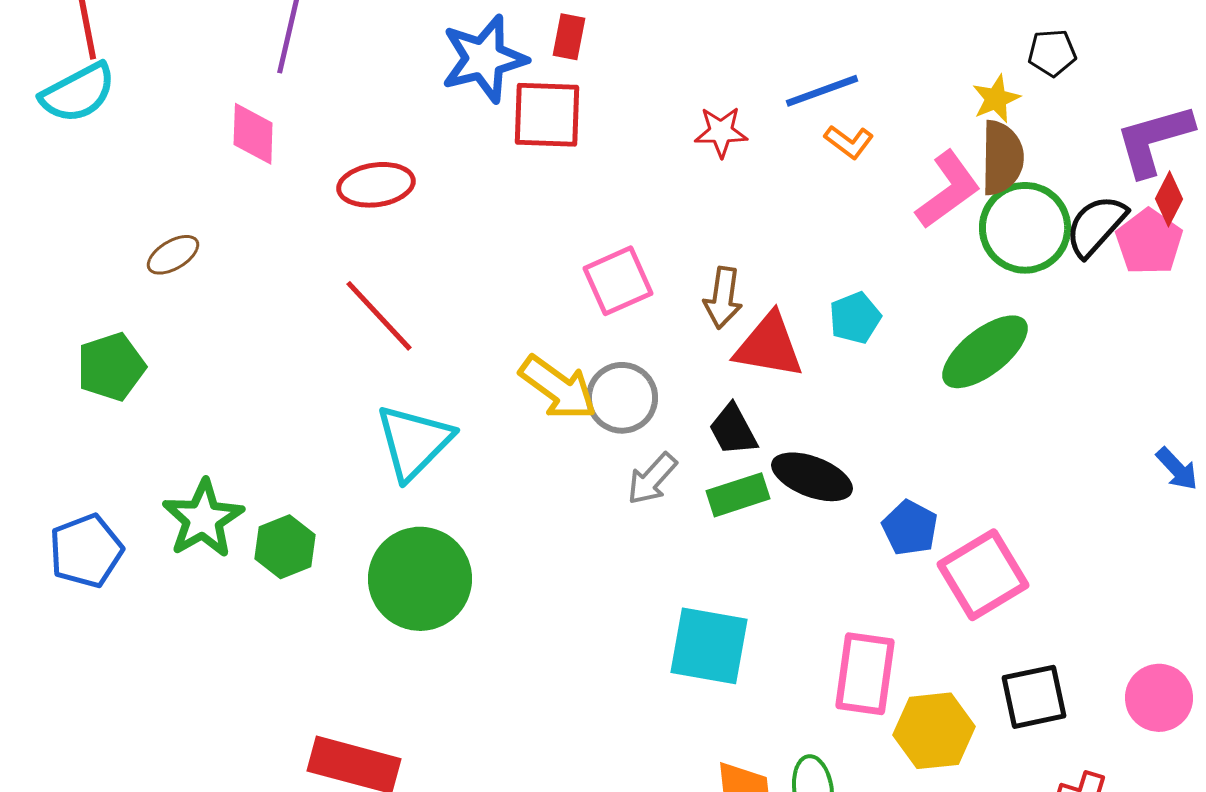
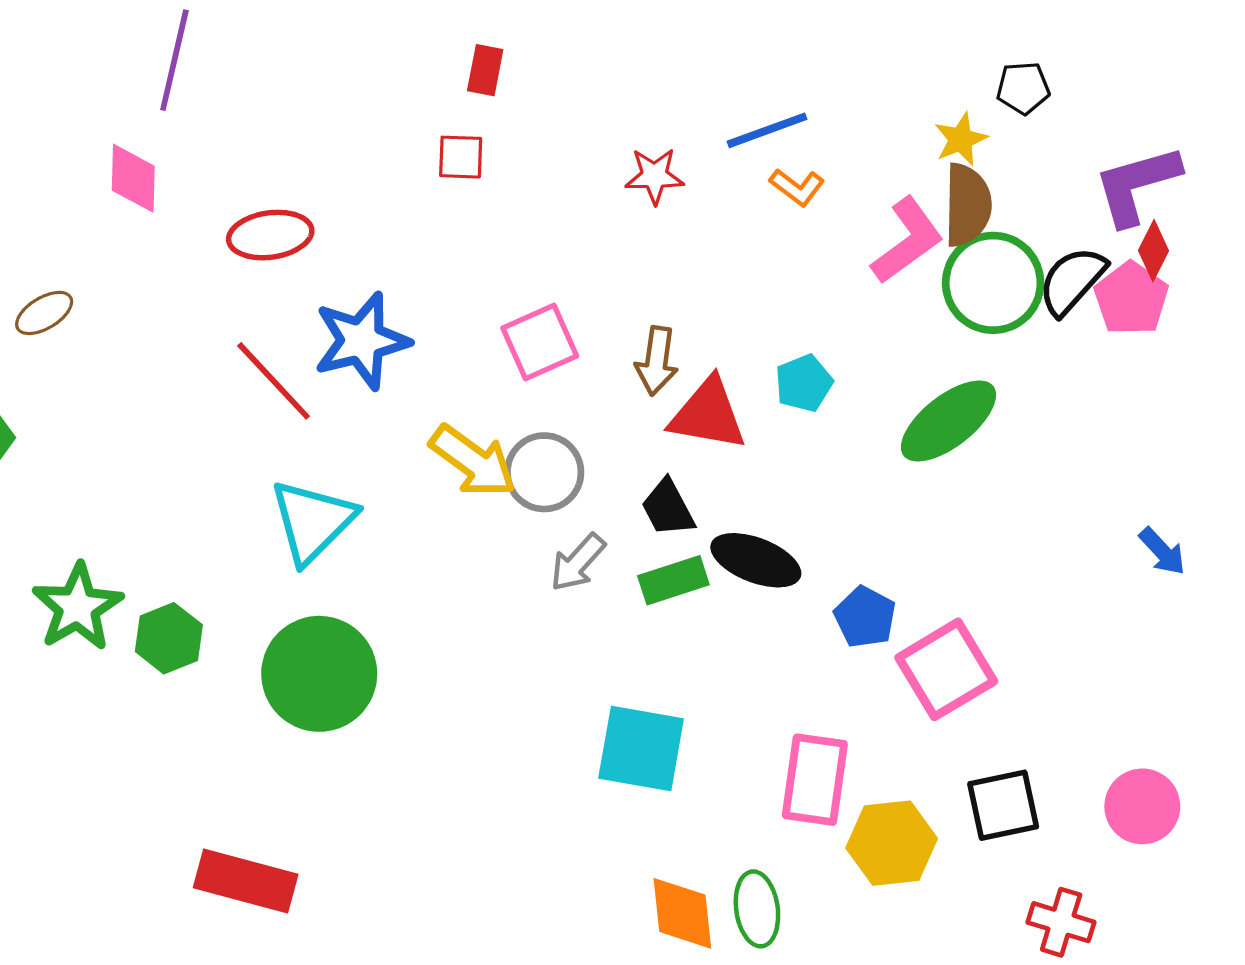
blue star: (484, 59) -> (362, 341), moved
red square: (547, 115) -> (461, 157), size x0.6

